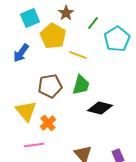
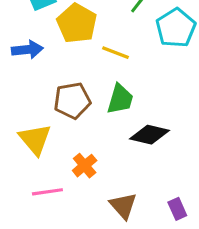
blue arrow: (21, 53) -> (27, 50), turned -132
orange cross: (48, 123) -> (85, 166), moved

